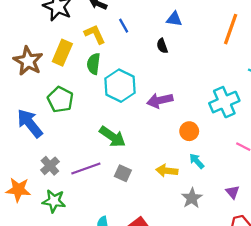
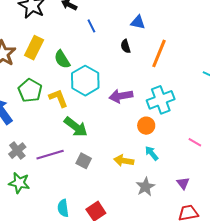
orange line: (231, 29) -> (159, 53), moved
yellow L-shape: (95, 34) -> (58, 98), moved
green semicircle: (94, 64) -> (62, 59), turned -42
cyan cross: (224, 102) -> (161, 100), moved

